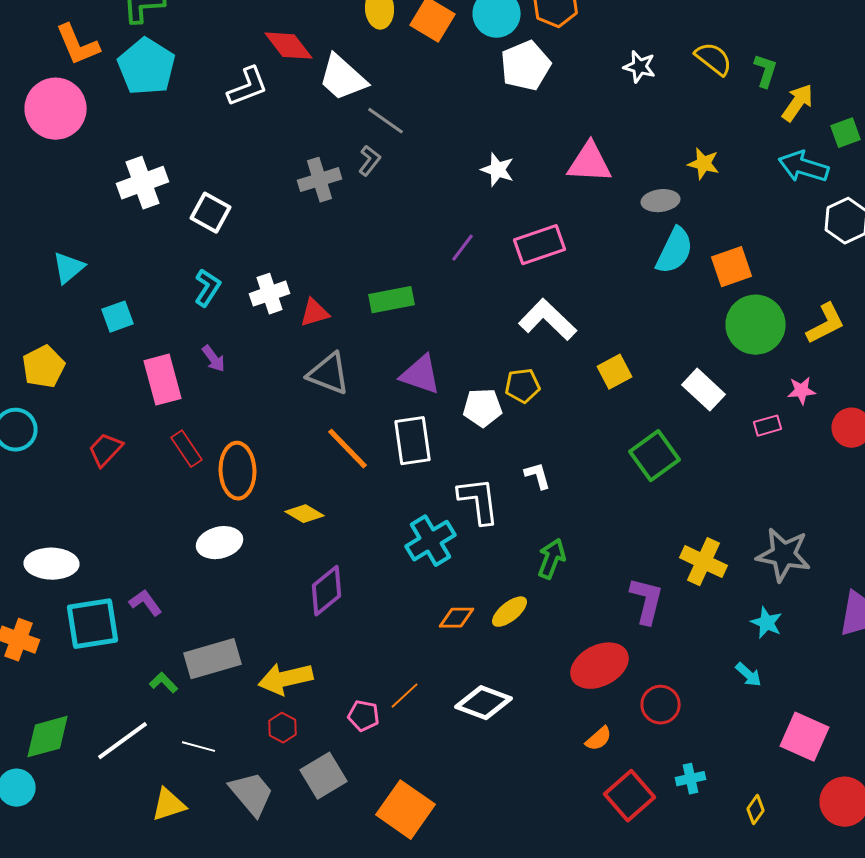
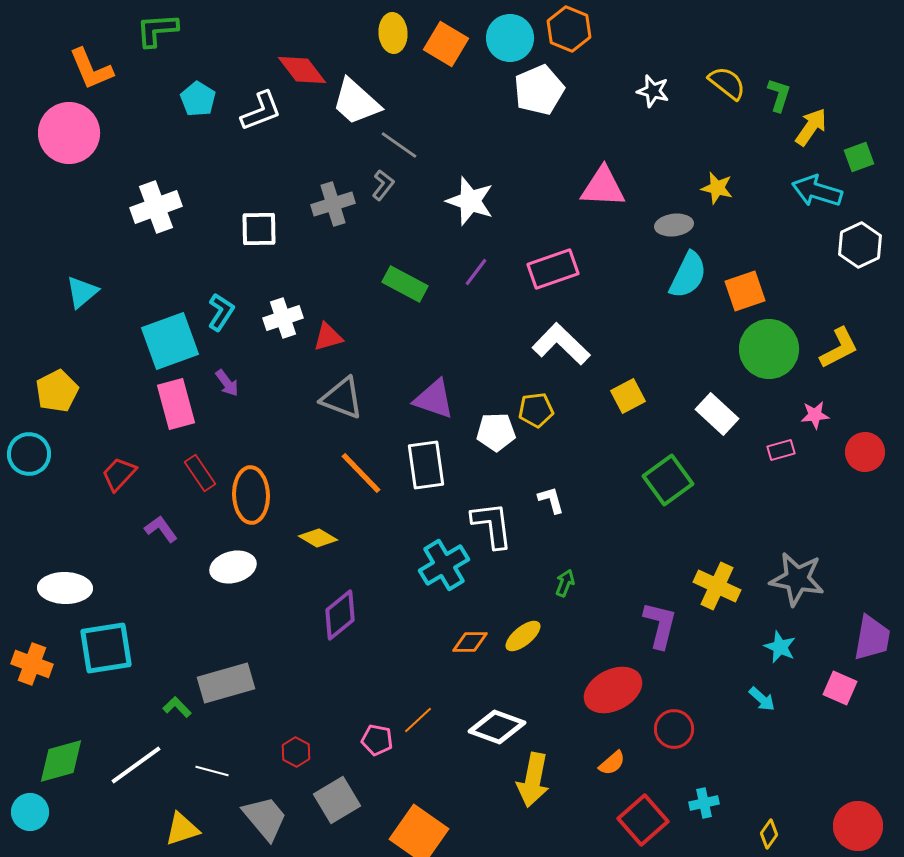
cyan pentagon: (146, 67) -> (198, 99), moved, size x0.6
white star: (498, 170) -> (470, 201), moved, size x1.4
white square: (210, 213) -> (259, 229), moved, turned -30
green rectangle: (392, 300) -> (405, 284), moved, turned 39
cyan square: (118, 317) -> (170, 341), moved, size x1.8
green arrow: (552, 559) -> (565, 583), size x0.7
purple L-shape: (146, 603) -> (161, 529), moved
yellow arrow: (286, 679) -> (533, 780), moved, turned -66
pink square: (804, 737) -> (840, 688), moved, size x0.7

